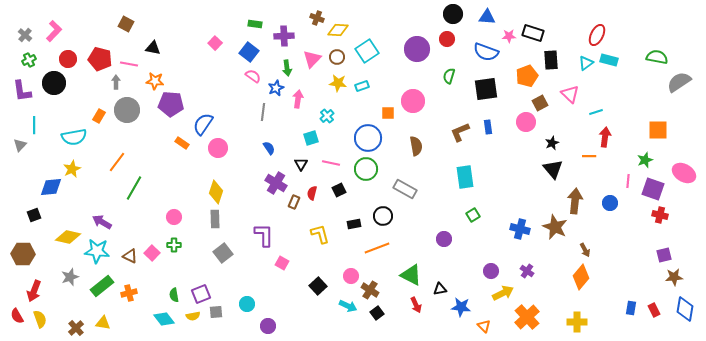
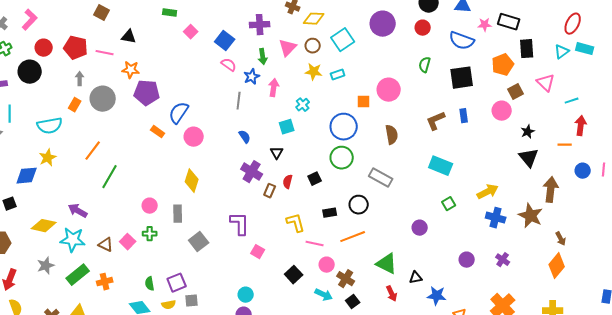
green rectangle: (255, 24) -> (170, 13), moved
purple circle: (417, 49) -> (383, 24), moved
gray arrow: (116, 82) -> (80, 79), moved
pink line: (331, 163) -> (315, 244), moved
cyan rectangle: (465, 177) -> (441, 166), turned -60
blue circle: (610, 203) -> (583, 171), moved
gray rectangle: (215, 219) -> (178, 214), moved
yellow arrow: (503, 293) -> (488, 192), moved
cyan circle: (247, 304) -> (246, 295), moved

